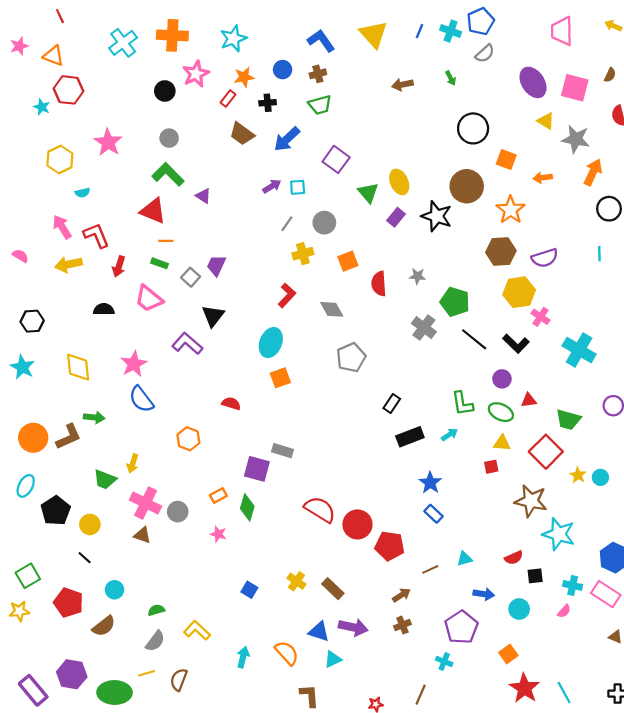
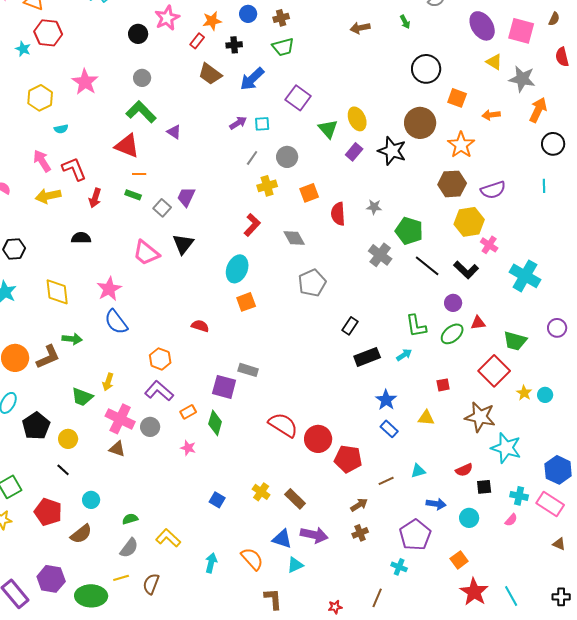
pink trapezoid: (149, 299) -> (146, 253), moved
purple L-shape: (187, 344) -> (159, 391), moved
green ellipse: (501, 412) -> (452, 334), turned -65
yellow triangle: (502, 443) -> (426, 418), moved

